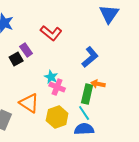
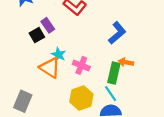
cyan star: (51, 77) -> (59, 55), moved
orange triangle: (29, 103) -> (50, 68), moved

